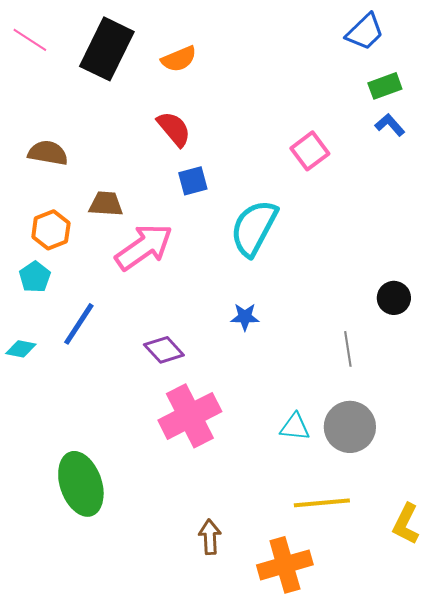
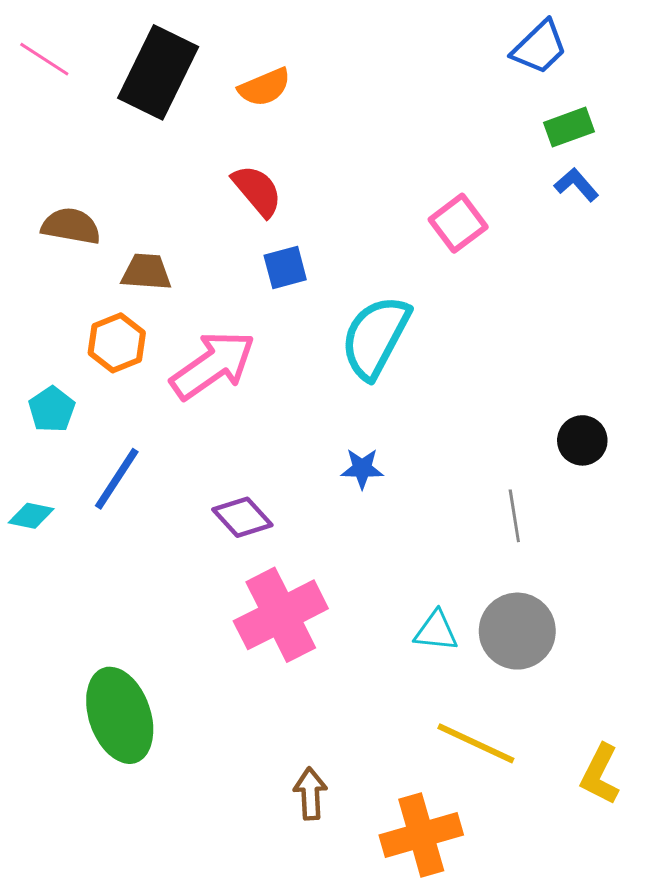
brown trapezoid: (106, 204) -> (146, 272), moved
orange hexagon: (51, 230) -> (117, 343), moved
yellow line: (322, 503) -> (476, 743), turned 30

